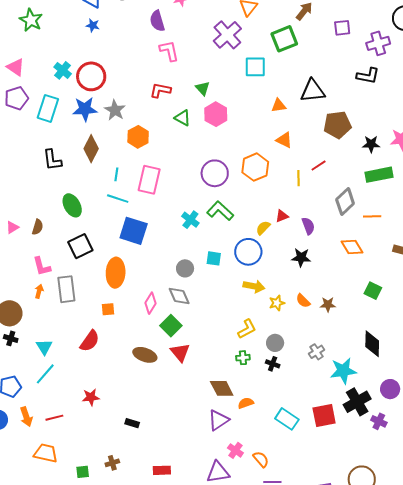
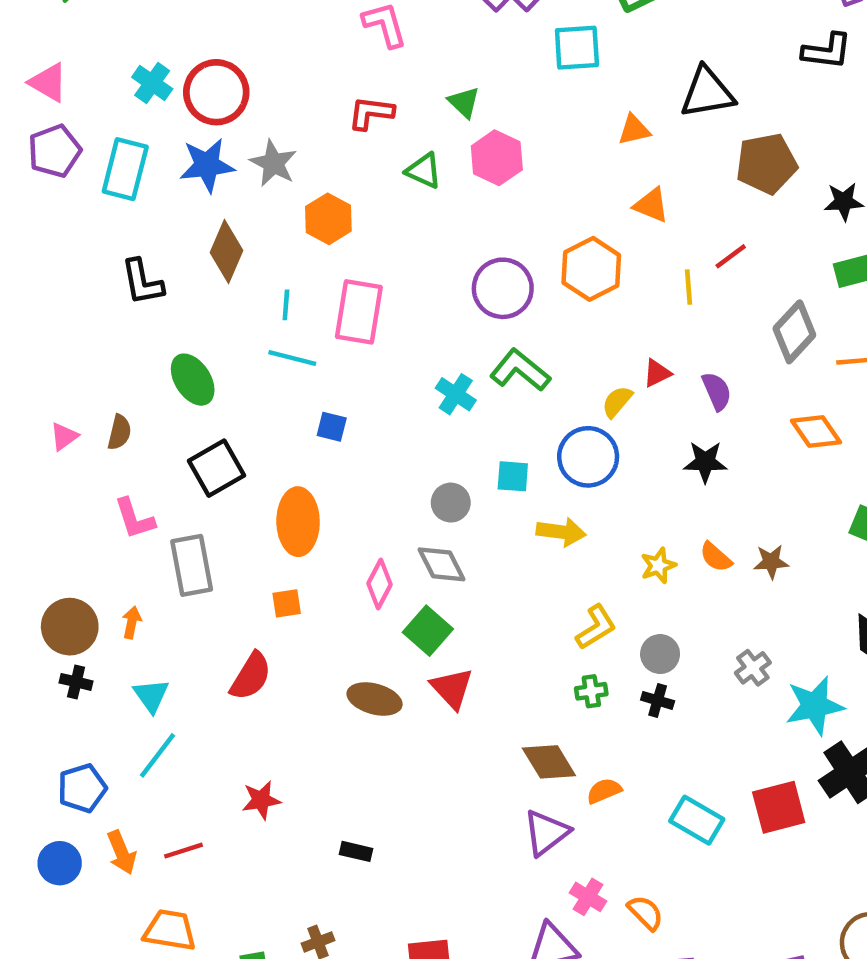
blue square: (134, 231) -> (332, 427), size x0.5
yellow arrow: (254, 286) -> (561, 532), moved
orange arrow: (39, 291) -> (132, 623), moved

